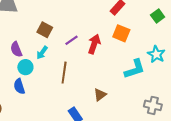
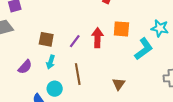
orange square: (121, 33) -> (121, 29), moved
purple semicircle: (16, 49) -> (25, 67), turned -98
cyan circle: (25, 67) -> (55, 89), moved

